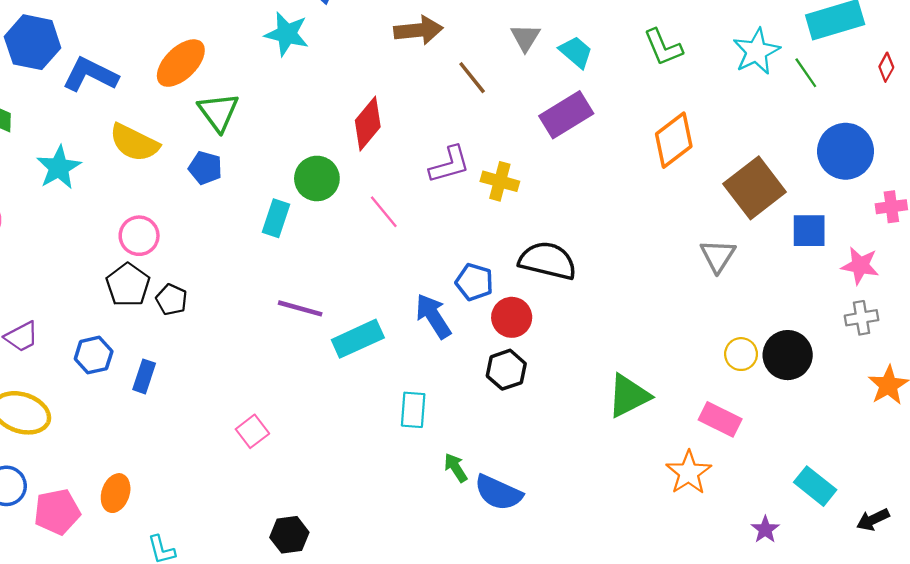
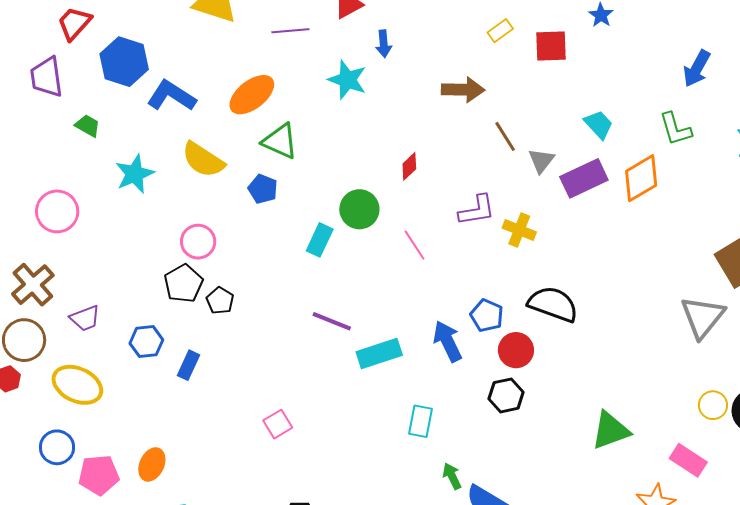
gray triangle: (525, 37) -> (541, 161), moved
green triangle: (219, 112) -> (280, 141), turned -36
red diamond: (368, 124) -> (409, 166), size x0.6
orange diamond: (674, 140) -> (641, 178), moved
gray triangle: (718, 256) -> (702, 317), size x1.4

